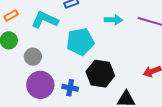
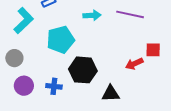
cyan L-shape: (45, 20) -> (24, 21), turned 116
purple circle: (40, 85) -> (24, 86), size x0.7

